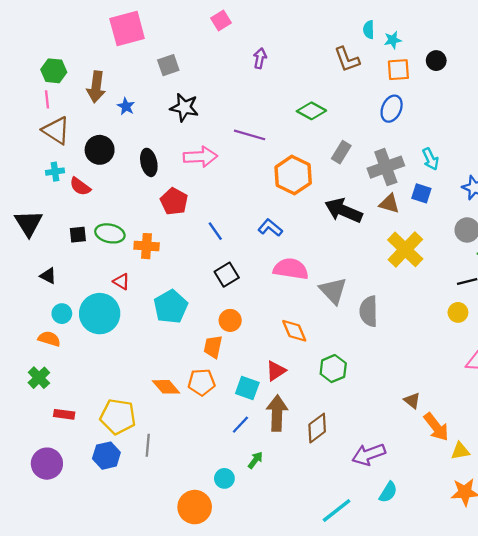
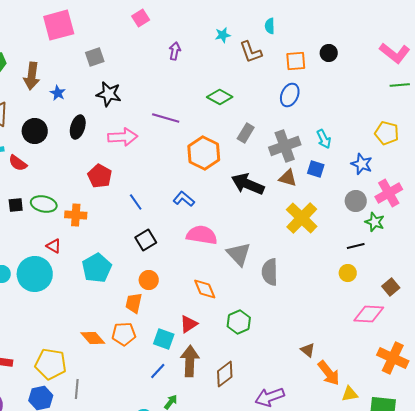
cyan star: (393, 40) -> (223, 35), moved
black ellipse: (149, 162) -> (78, 127), moved, turned 30

